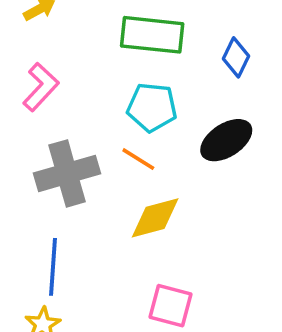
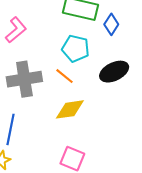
blue diamond: (236, 57) -> (111, 24), moved

